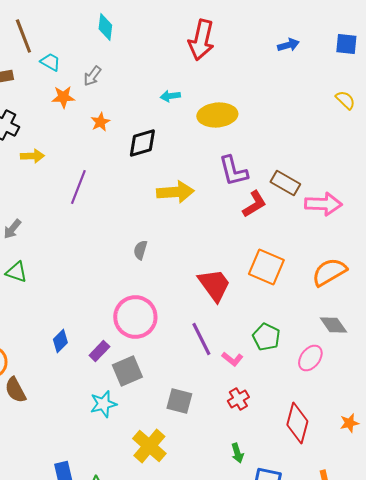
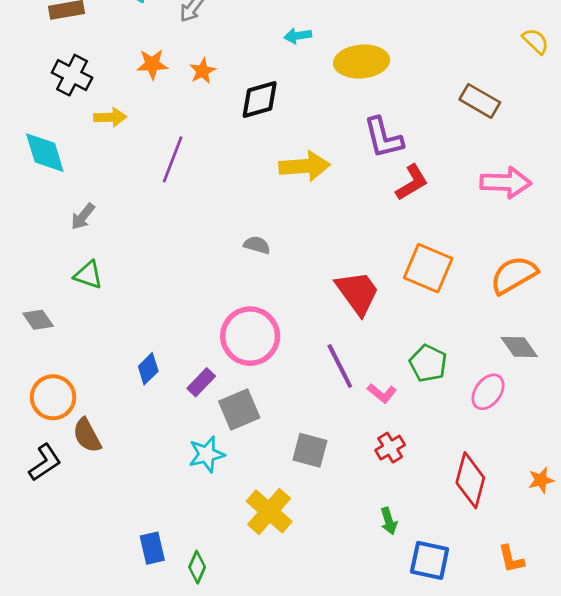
orange star: (63, 97) -> (152, 64), moved
brown rectangle: (285, 183) -> (480, 101), moved
gray semicircle: (140, 250) -> (257, 245), turned 90

